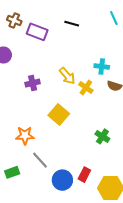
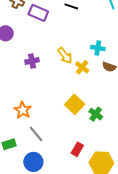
yellow square: (59, 114) -> (75, 104), moved
orange star: (25, 135) -> (23, 110), turned 30
blue circle: (62, 180) -> (33, 162), moved

